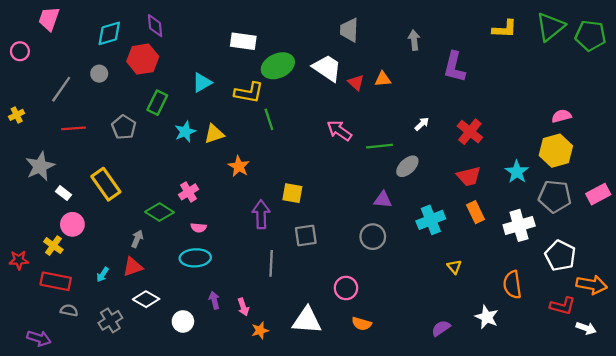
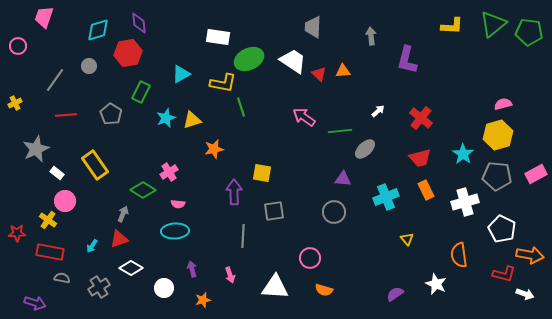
orange star: (239, 166) -> (214, 149), turned 30
pink arrow: (243, 307) -> (230, 275), moved
orange star: (260, 330) -> (203, 300), moved

